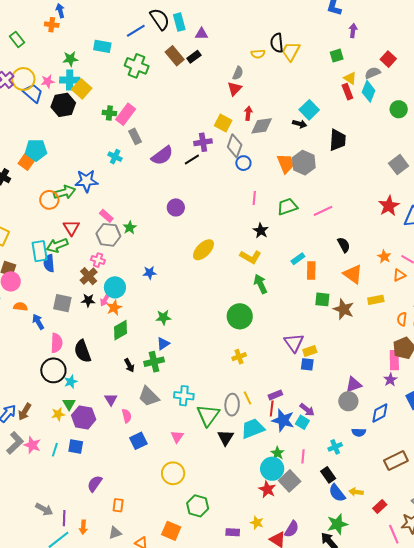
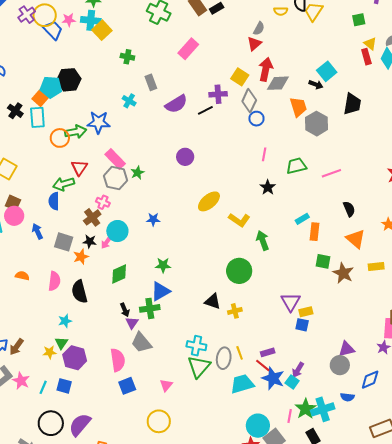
black hexagon: (63, 105) -> (69, 80), moved
red arrow: (248, 113) -> (266, 69), size x1.6
pink rectangle: (126, 114) -> (188, 49), moved
orange trapezoid: (286, 164) -> (298, 107), moved
pink rectangle: (106, 216) -> (115, 159), size x1.5
cyan rectangle: (40, 251) -> (37, 117), moved
yellow L-shape: (250, 257) -> (239, 220), moved
orange semicircle: (20, 307) -> (22, 276), moved
orange star: (114, 308) -> (81, 257), moved
blue arrow: (38, 322) -> (37, 231), moved
blue triangle: (163, 344) -> (160, 291), size x1.5
black circle: (53, 370) -> (51, 423), moved
cyan cross: (184, 396) -> (196, 346), moved
purple triangle: (111, 399) -> (132, 323), moved
red line: (272, 408) -> (263, 365), turned -63
purple arrow: (307, 410) -> (298, 370), turned 77
pink semicircle: (127, 416) -> (118, 360), size x1.6
black triangle: (226, 438) -> (213, 301), moved, turned -48
cyan cross: (335, 447) -> (323, 409), size x1.6
green star: (277, 453) -> (306, 409), moved, size x1.5
purple semicircle: (95, 484) -> (80, 425), size x1.4

